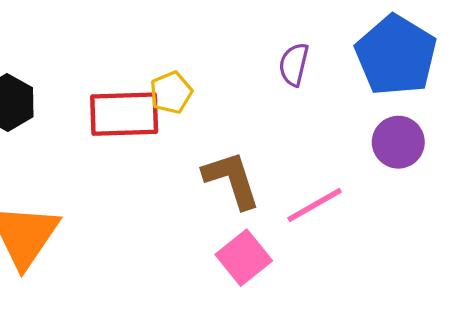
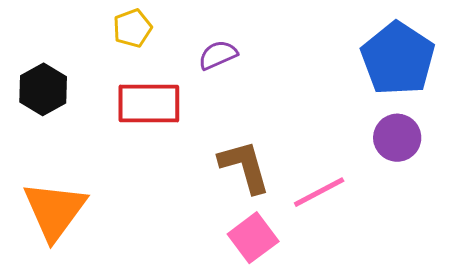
purple semicircle: (294, 64) -> (218, 55), moved, turned 51
yellow pentagon: (171, 93) -> (132, 28), moved

